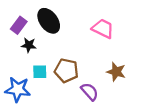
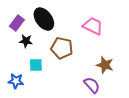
brown pentagon: (66, 71) -> (62, 48), moved
blue star: (18, 89) -> (16, 81), size x0.7
purple semicircle: (90, 92) -> (92, 85), moved

